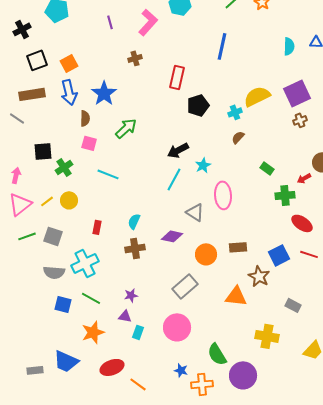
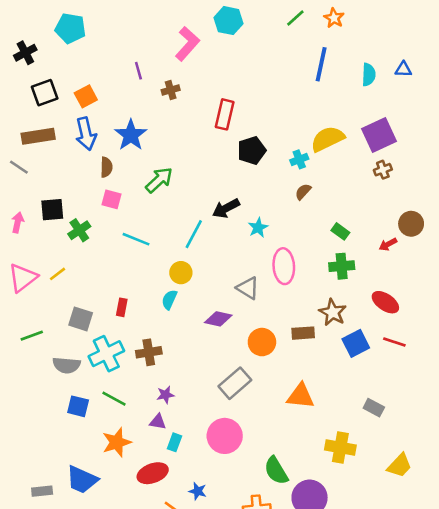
purple line: (110, 22) -> (138, 71), moved
blue line: (222, 46) -> (321, 64), moved
pink arrow: (16, 175) -> (18, 222), moved
cyan line: (174, 179) -> (194, 234), moved
green cross: (285, 195) -> (342, 266), moved
yellow circle: (69, 200) -> (181, 273), moved
green line: (27, 236) -> (32, 336), moved
gray square: (53, 236) -> (81, 319), moved
brown cross: (135, 248) -> (149, 352), moved
brown star: (259, 276) -> (333, 312), moved
red ellipse: (112, 367) -> (153, 473), moved
blue star: (181, 370) -> (198, 491), moved

